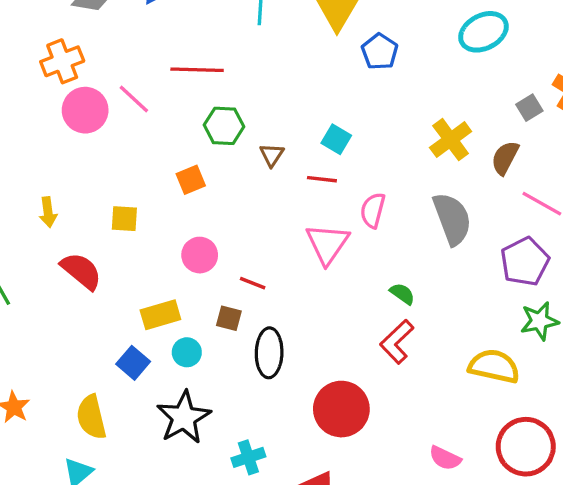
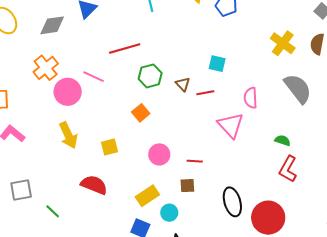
red line: (322, 179) -> (205, 93), moved
yellow arrow: (48, 212) -> (68, 135), moved, size x1.5
black ellipse: (269, 353) -> (232, 202), moved

